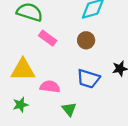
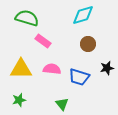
brown circle: (86, 40) -> (88, 44), moved
pink semicircle: (50, 87) -> (52, 69), moved

